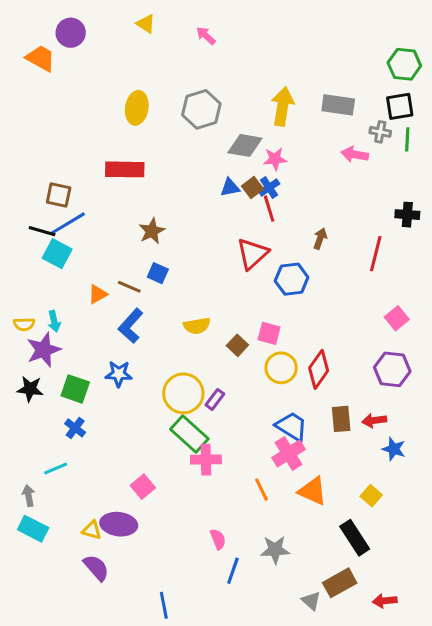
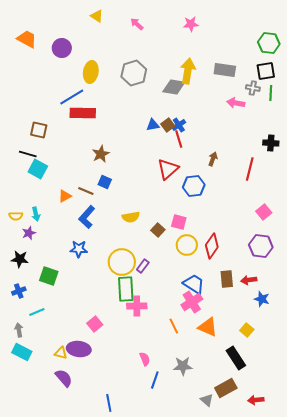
purple circle: (71, 33) -> (62, 48), moved
gray diamond: (245, 145) -> (174, 87), moved
pink star: (275, 159) -> (191, 24), moved
blue line: (68, 224) -> (72, 97), moved
purple star: (44, 350) -> (29, 233), size x0.6
green square: (75, 389) -> (49, 276), moved
blue cross: (75, 428) -> (19, 291), moved, turned 32
green rectangle: (189, 434) -> (126, 289), turned 45

